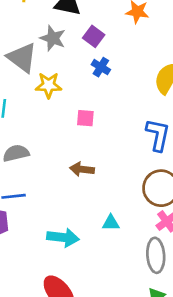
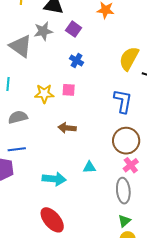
gray star: (53, 38) -> (43, 31), turned -30
blue cross: (101, 67) -> (77, 61), moved
yellow star: (49, 85) -> (44, 94), moved

